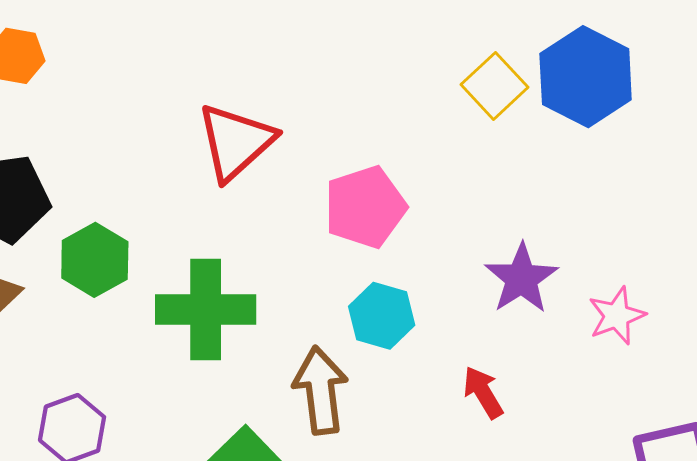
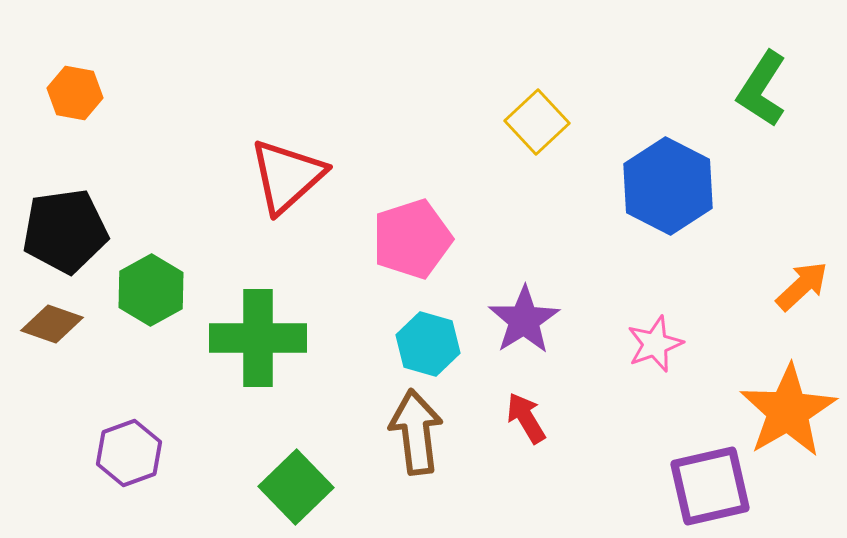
blue hexagon: (586, 77) -> (668, 186), moved
purple star: (521, 278) -> (524, 320), moved
brown arrow: (321, 390) -> (416, 432), moved

